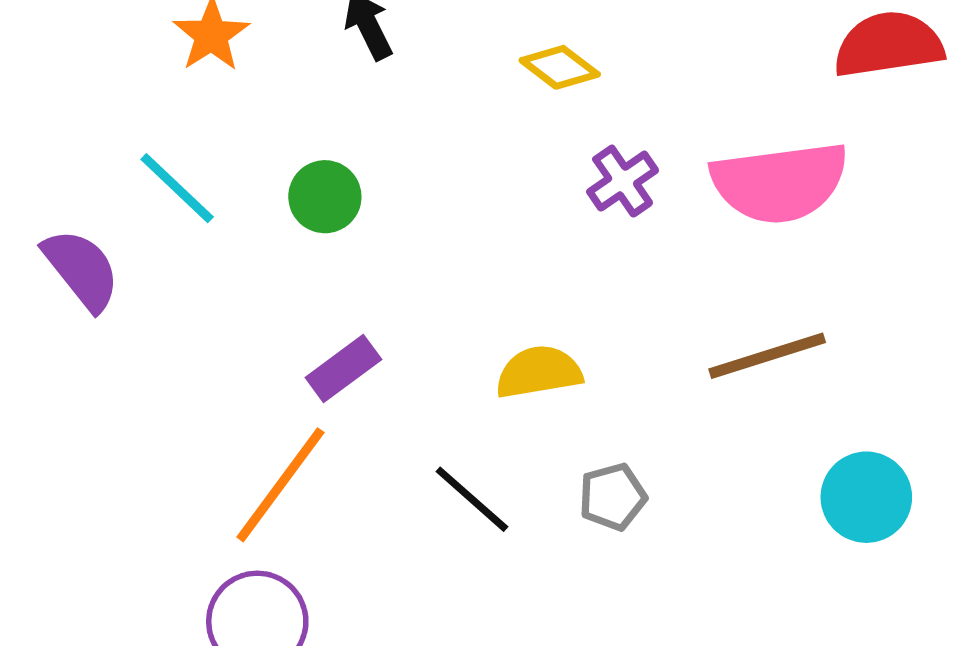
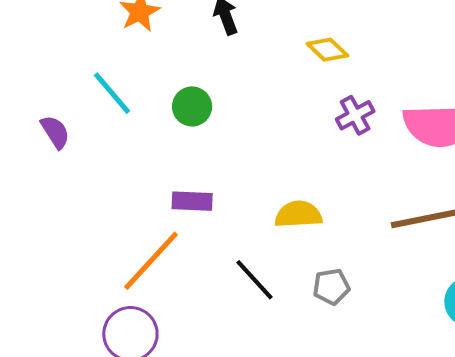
purple semicircle: (81, 269) -> (55, 132), size x0.7
purple rectangle: (343, 368) -> (192, 201), turned 33

